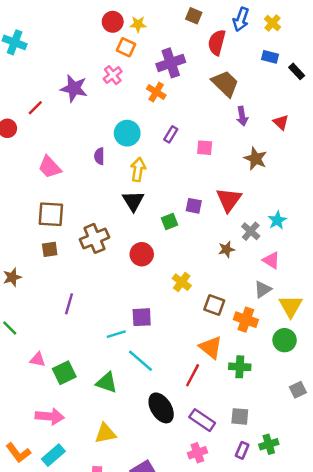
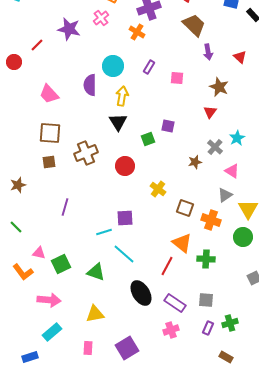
purple semicircle: (99, 156) -> (90, 85), size x1.5
red triangle: (229, 200) -> (210, 112), moved, size x0.6
orange L-shape: (18, 453) -> (23, 272), moved

